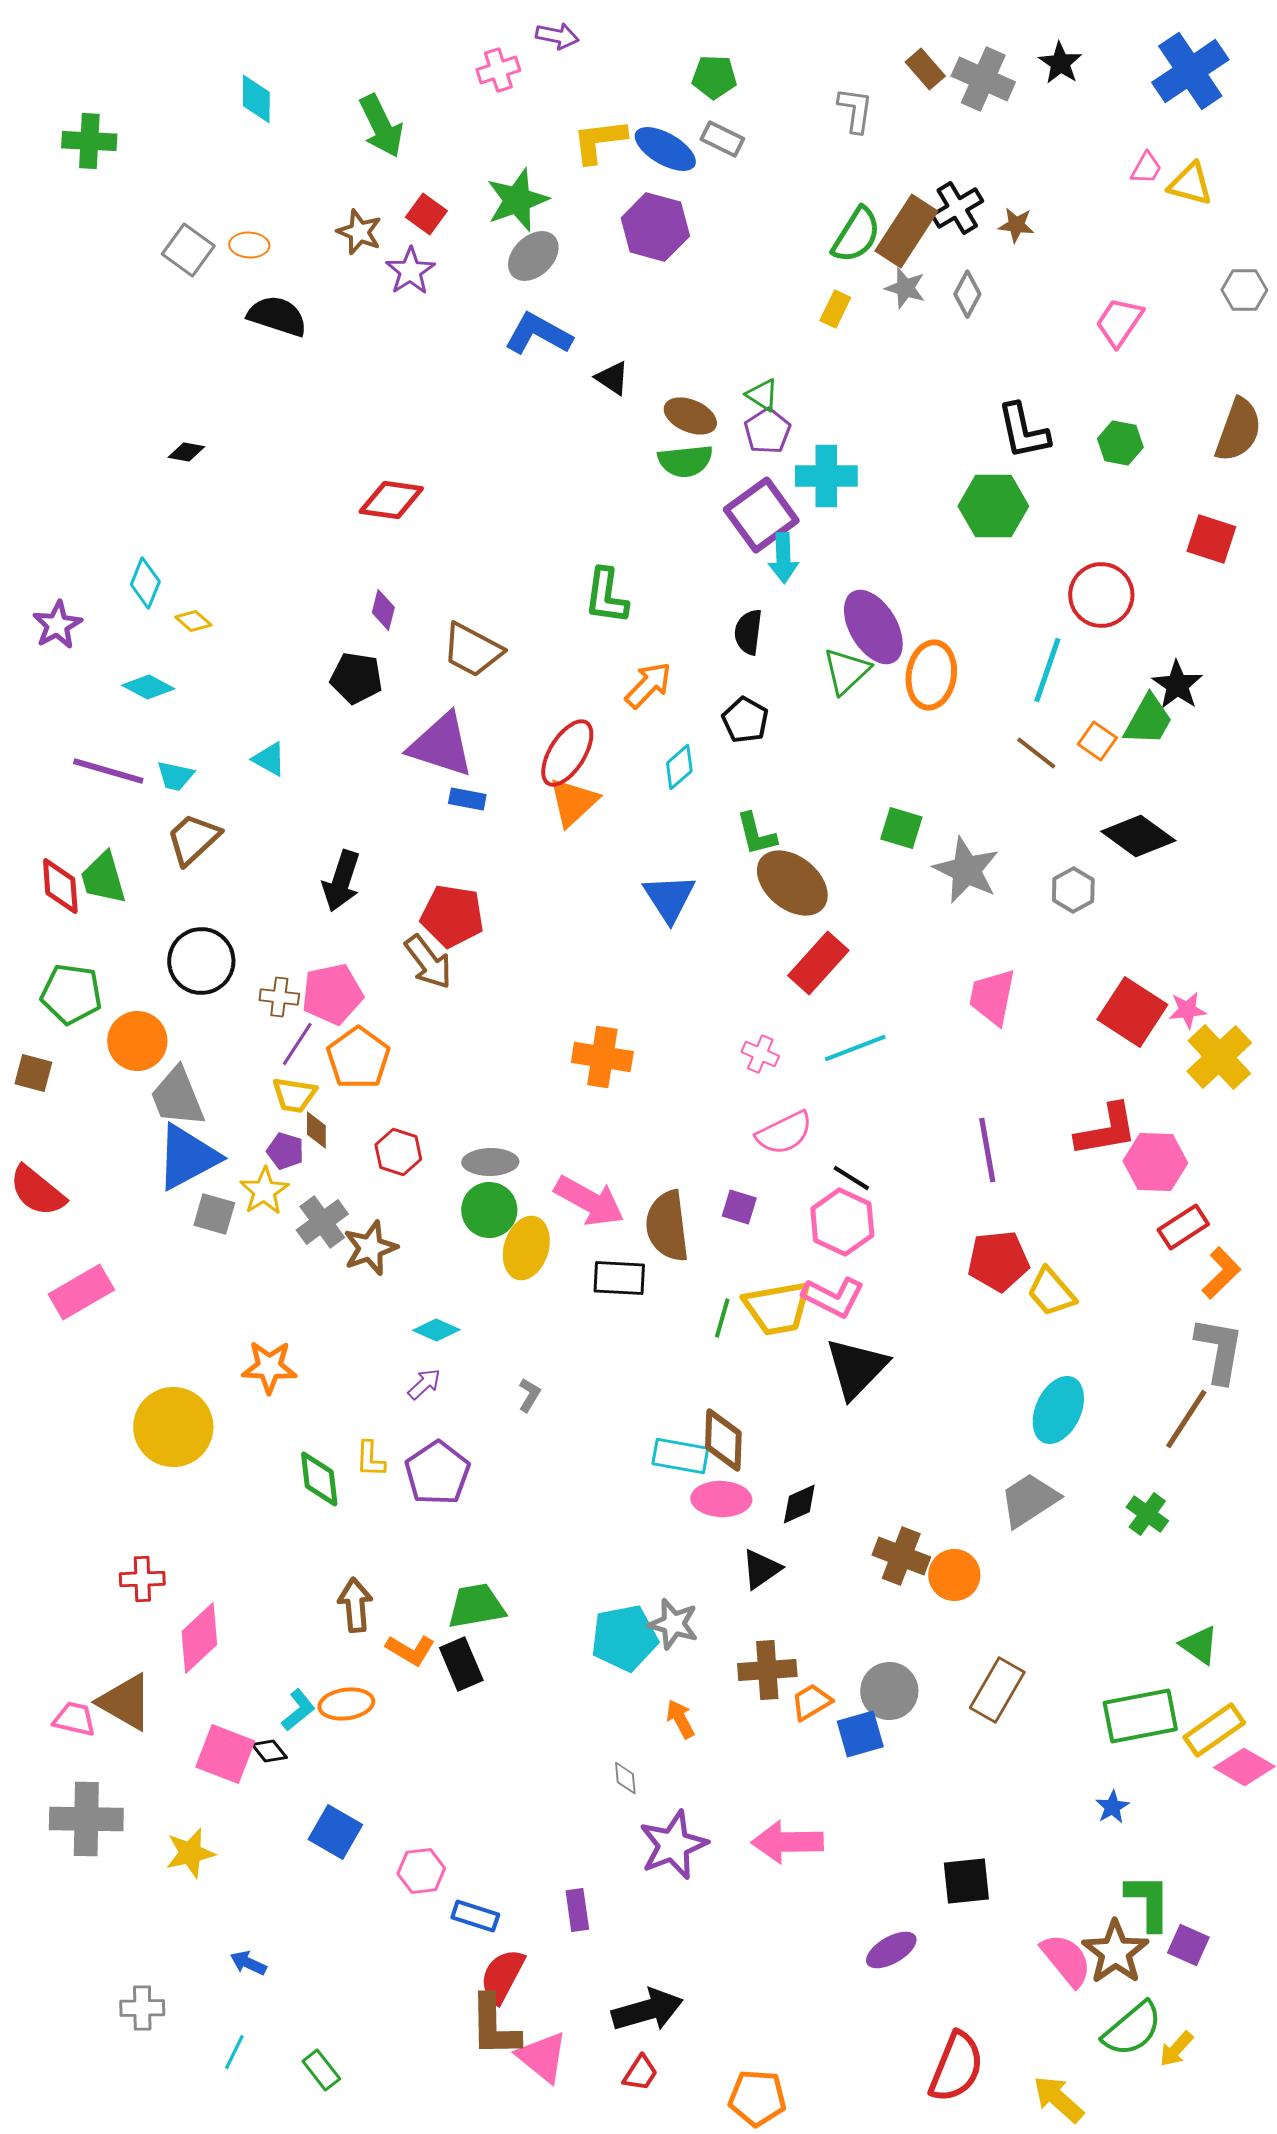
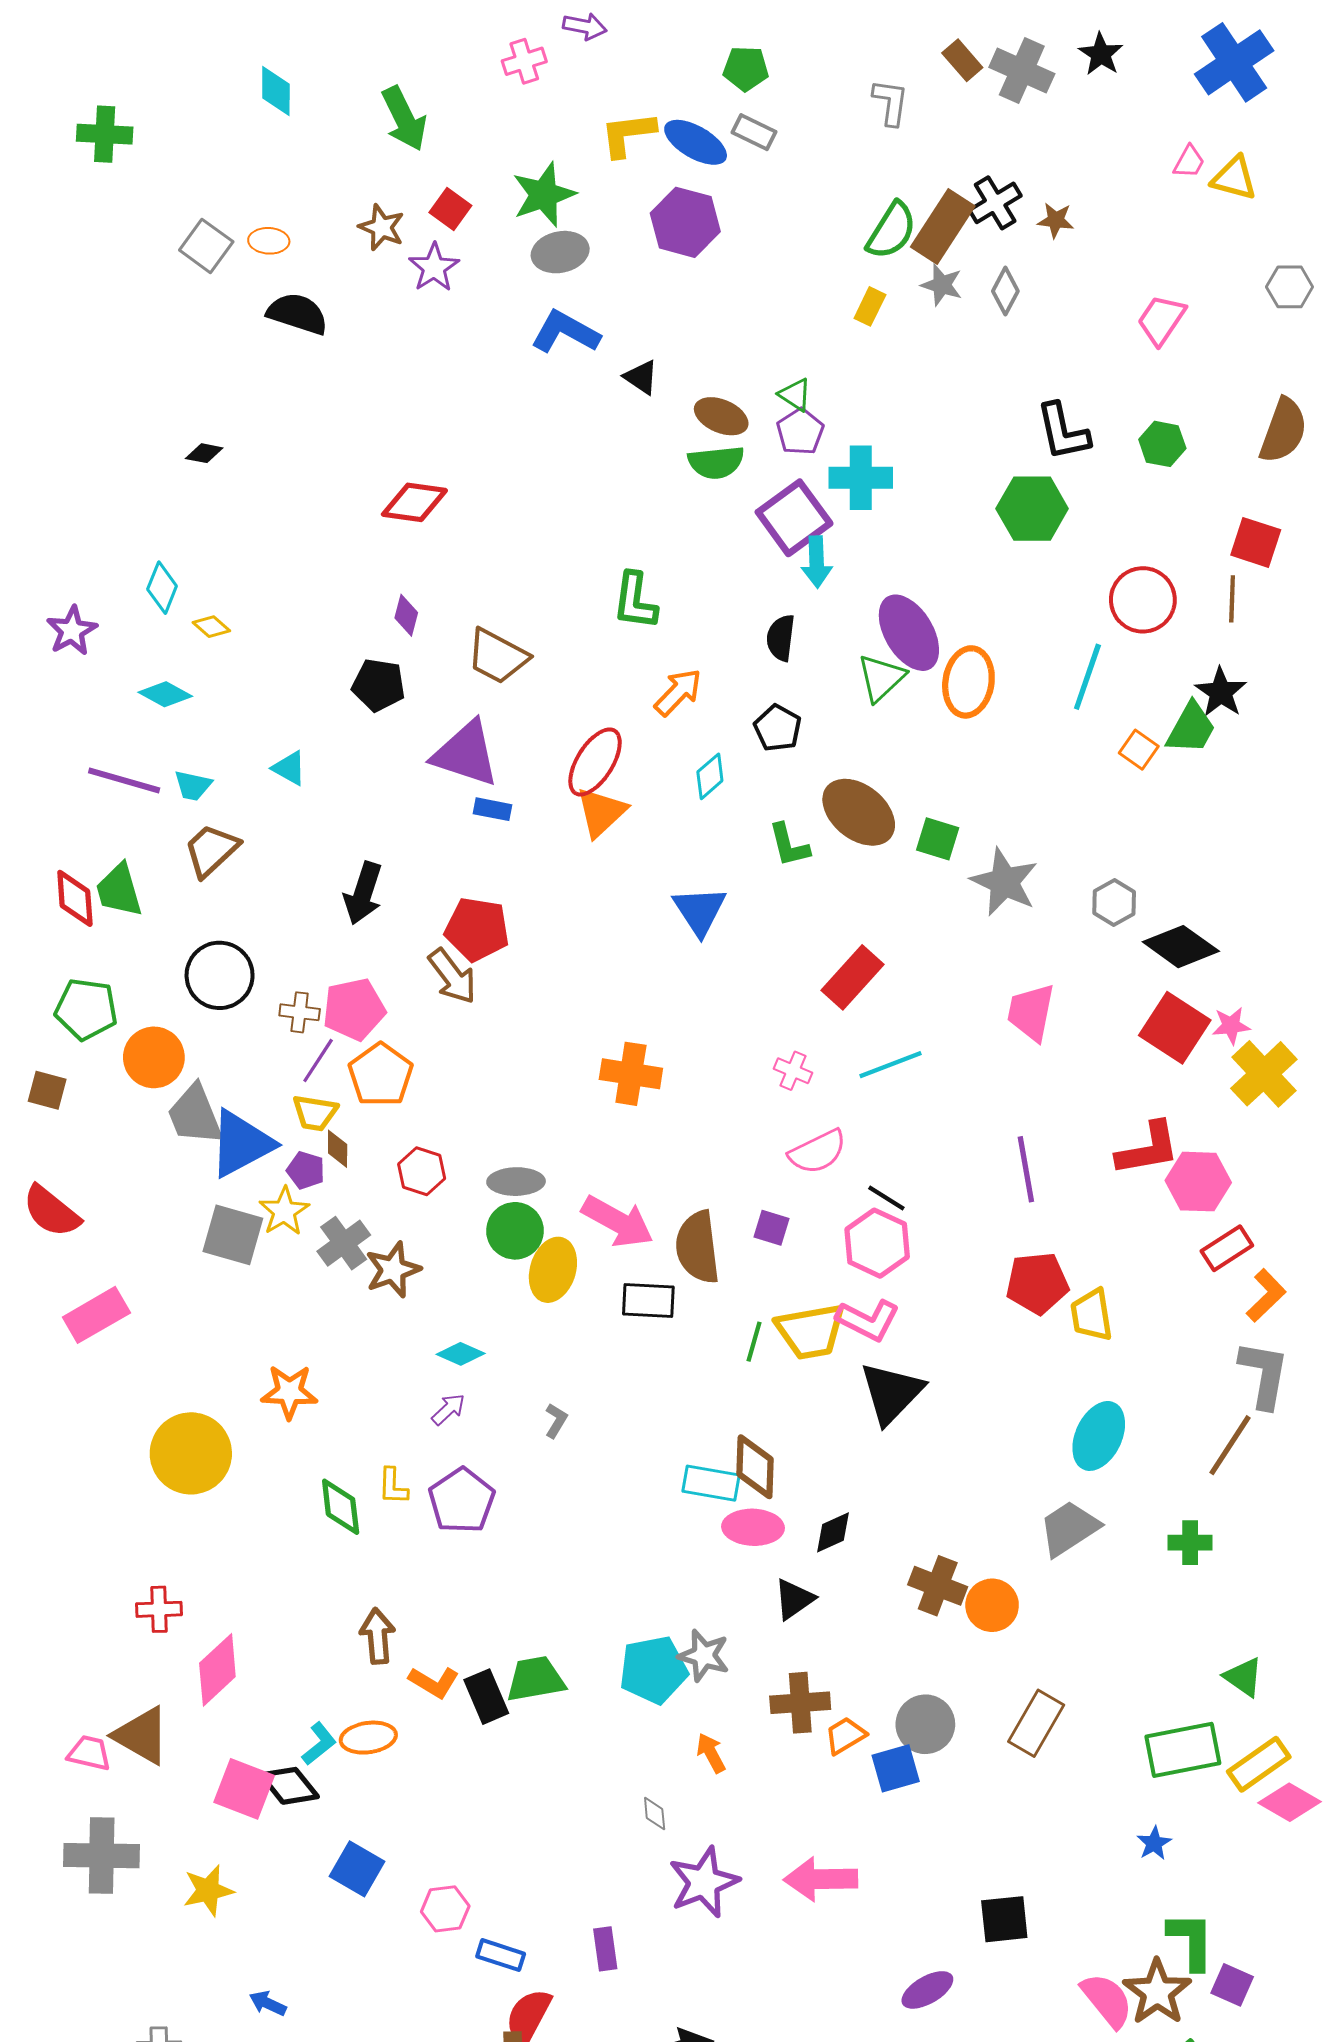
gray ellipse: (533, 256) -> (560, 252), turned 32
brown line: (1036, 753) -> (1232, 599), moved, turned 54
black diamond: (1138, 836) -> (1181, 947), moved
brown ellipse: (792, 883) -> (859, 812), moved
blue triangle: (187, 1157) -> (241, 1144), moved
gray square: (214, 1214) -> (233, 1235), size x1.4
yellow trapezoid: (1051, 1292) -> (1092, 1315), turned 32
green cross: (1147, 1514) -> (1190, 1543), turned -36
green trapezoid: (476, 1606) -> (536, 1679), moved
black diamond: (269, 1751) -> (289, 1786), size x1.6

